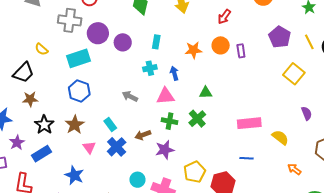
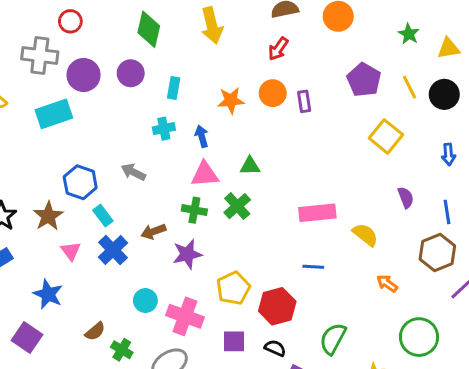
purple circle: (123, 42) -> (131, 73), moved
blue hexagon: (79, 91) -> (80, 182), moved
pink triangle: (166, 96) -> (205, 174), moved

